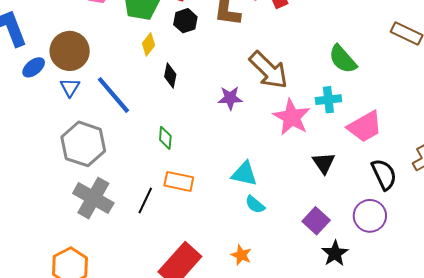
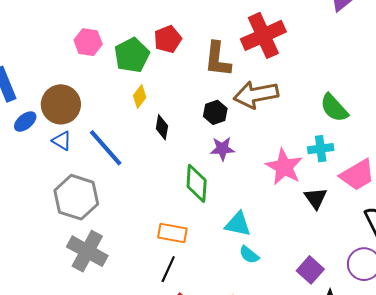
black hexagon: (185, 21) -> (215, 112), moved
brown arrow: (269, 70) -> (256, 94), moved, turned 126
blue triangle: (70, 87) -> (62, 141), turned -30
green diamond: (165, 138) -> (197, 183), moved, size x1.6
black triangle: (324, 163) -> (316, 198), moved
black line: (145, 200) -> (168, 269), moved

